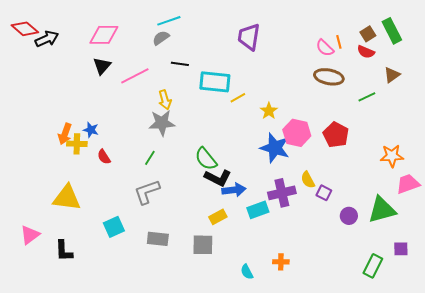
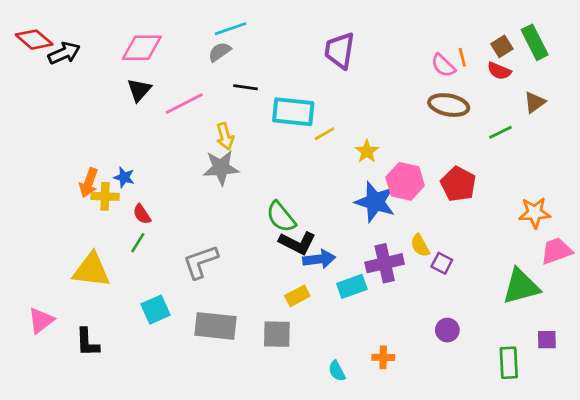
green line: (150, 158) -> (138, 243), moved
purple circle: (349, 216) -> (447, 330), moved
gray rectangle: (158, 239) -> (215, 326), size x1.4
green rectangle: (373, 266) -> (509, 363), turned -30

